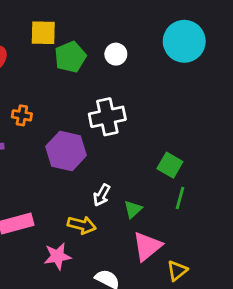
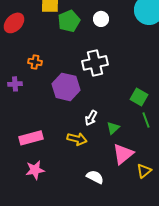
green line: (180, 198) -> (146, 120), turned -35
pink star: (57, 256) -> (35, 170), moved

